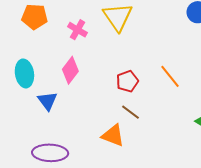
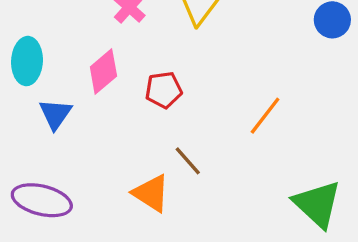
orange line: (170, 76) -> (265, 116), turned 65
red pentagon: (127, 81) -> (164, 90), moved

